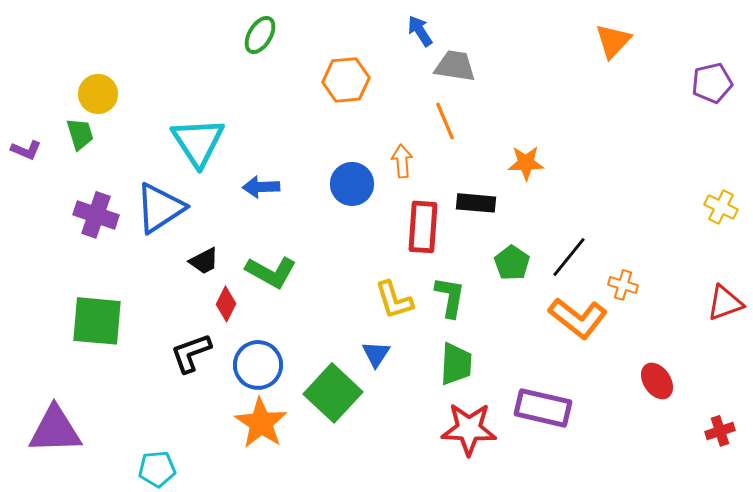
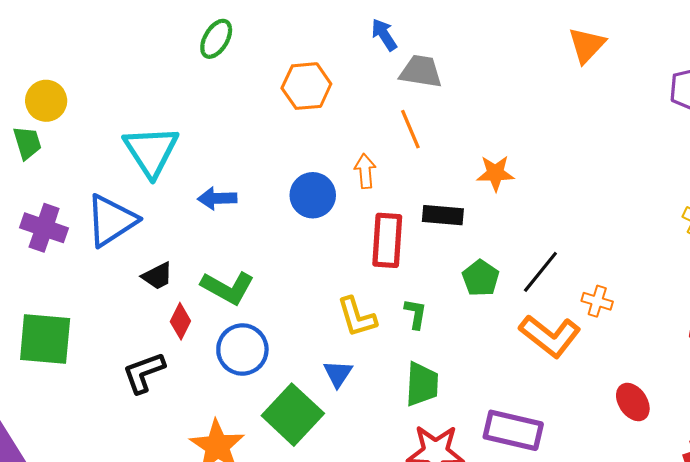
green L-shape: (450, 297) -> (416, 314), size x0.7
blue circle: (258, 365) -> (242, 350), moved

